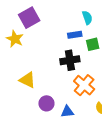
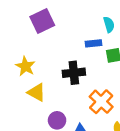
yellow star: (15, 39) -> (25, 66), moved
black cross: (70, 60) -> (74, 73), moved

